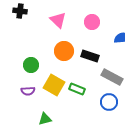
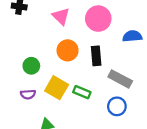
pink circle: (92, 22) -> (98, 19), size x1.5
black rectangle: (90, 56) -> (96, 56), turned 66

